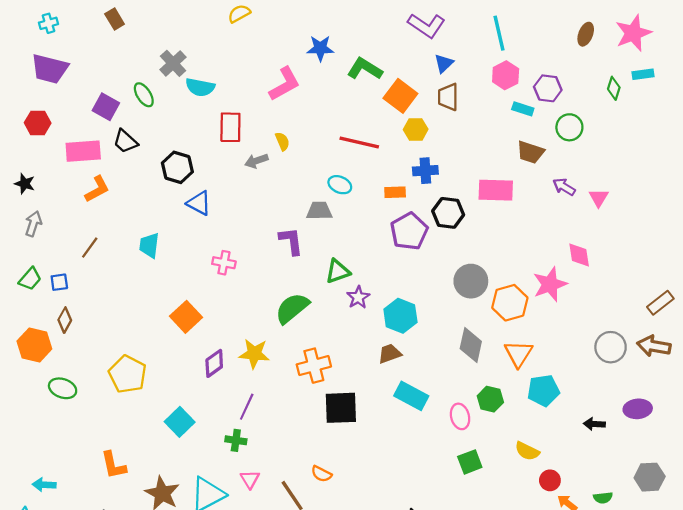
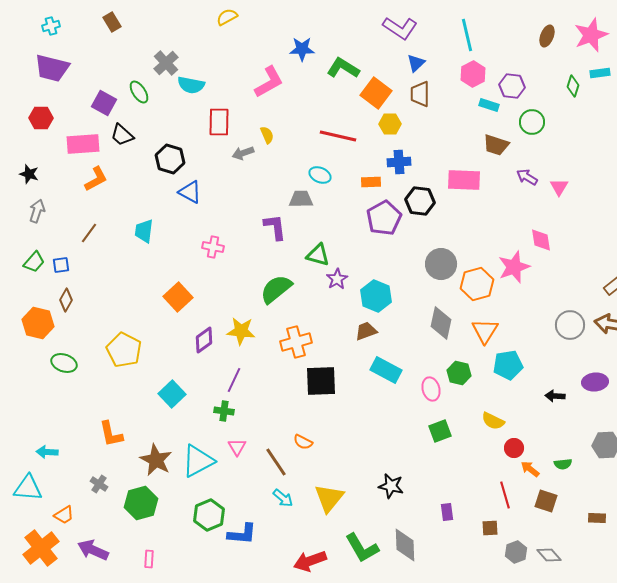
green triangle: (338, 271) -> (318, 255), turned 35

